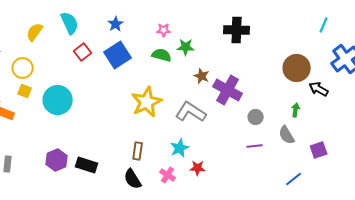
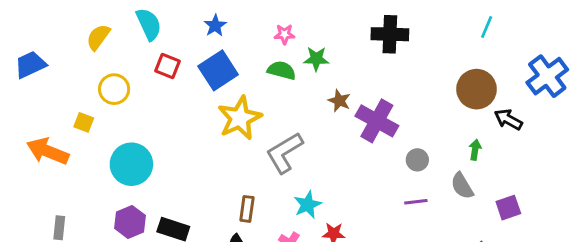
cyan line: (324, 25) -> (487, 27), moved
red square: (83, 52) -> (168, 66), turned -30
yellow circle: (23, 68) -> (114, 89), moved
cyan circle: (58, 100) -> (131, 164), moved
yellow star: (147, 102) -> (240, 118), moved
gray L-shape: (191, 112) -> (284, 153), moved, turned -64

